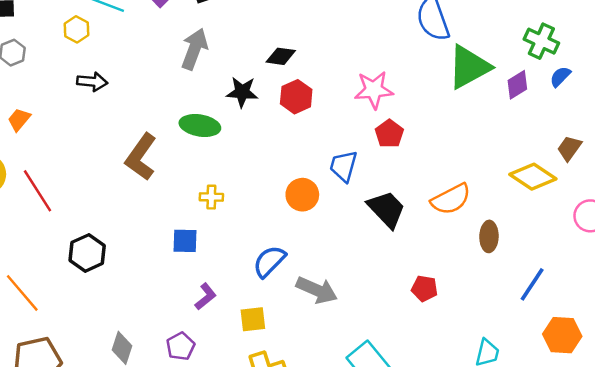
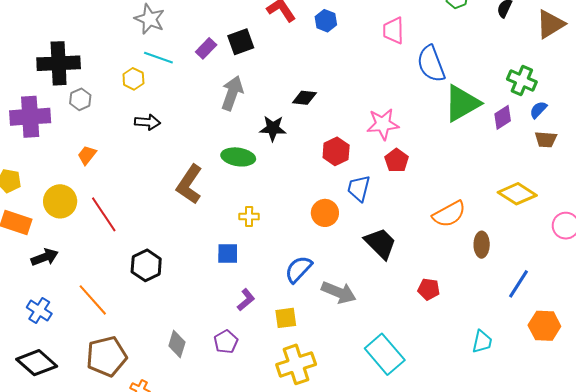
red hexagon: (296, 97) -> (336, 151), moved
brown trapezoid: (569, 148) -> (546, 139), moved, turned -120
black trapezoid: (386, 209) -> (380, 243), moved

